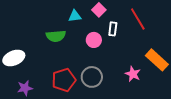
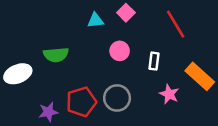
white rectangle: (113, 29) -> (154, 61), moved
green semicircle: (56, 36) -> (56, 55), moved
purple star: (25, 88) -> (48, 112), moved

